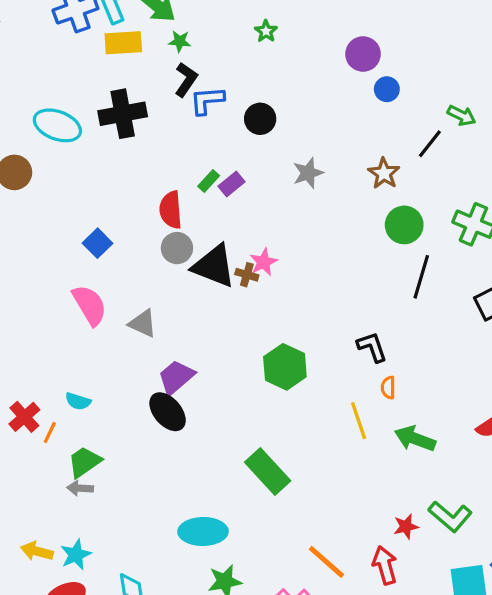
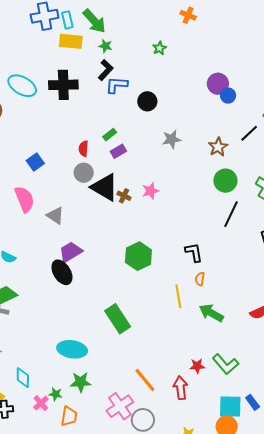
purple circle: (363, 54) -> (218, 84), moved
purple rectangle: (231, 184) -> (118, 151), moved
red semicircle: (171, 210) -> (84, 149), size x0.7
pink star: (264, 262) -> (150, 191), moved

